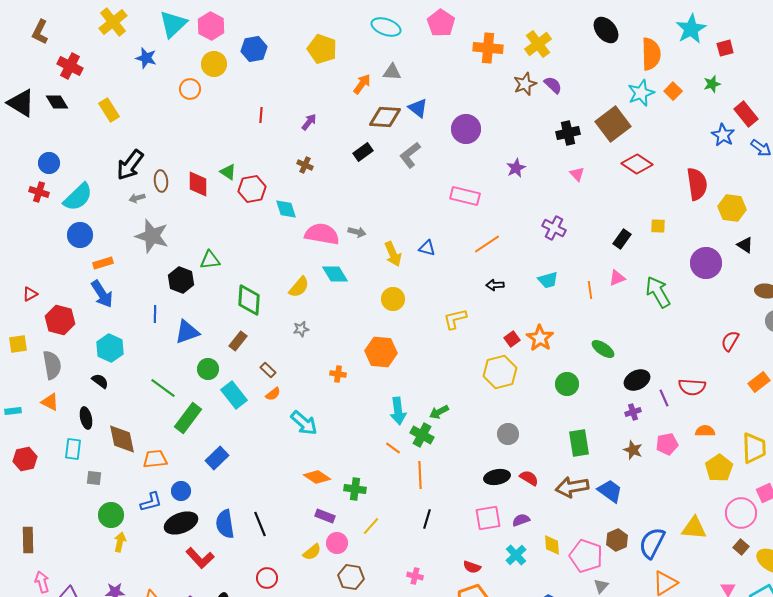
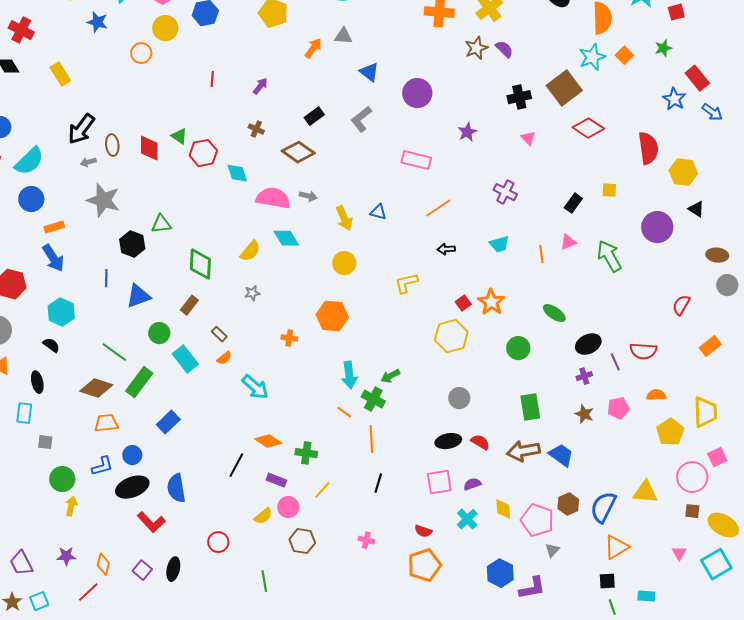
brown diamond: (385, 117) -> (298, 152), moved, turned 32
brown diamond: (122, 439) -> (96, 388), moved, turned -60
black line: (260, 524) -> (236, 465), moved, turned 50
brown square: (741, 547) -> (692, 511), turned -35

